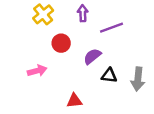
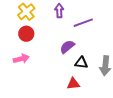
red circle: (61, 43) -> (26, 34), moved
red triangle: (74, 101) -> (73, 84), moved

